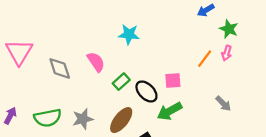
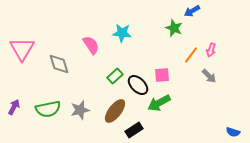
green star: (229, 29) -> (174, 28), moved
pink semicircle: (96, 62) -> (91, 45), moved
gray arrow: (223, 104) -> (209, 76), moved

